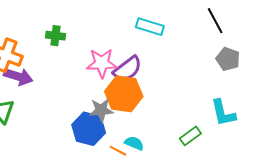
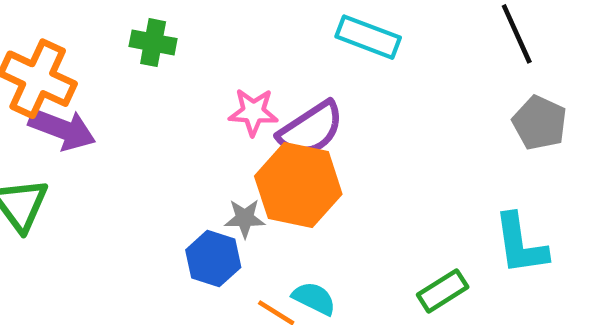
pink star: (102, 63) -> (253, 112), size x0.7
gray star: (101, 110) -> (245, 218), size x0.7
blue hexagon: (89, 129) -> (213, 259), size x0.7

